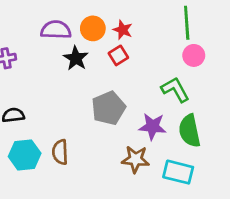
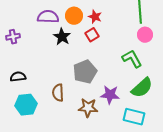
purple star: (153, 127) -> (110, 95), moved
green semicircle: (189, 131) -> (142, 88), turned -120
brown semicircle: (60, 152) -> (58, 93), moved
brown star: (135, 159) -> (88, 108), moved

